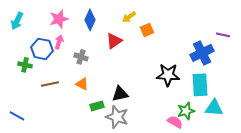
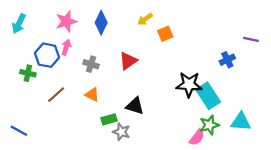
red triangle: (114, 41) -> (128, 61), moved
blue cross: (202, 53) -> (227, 60), size x0.6
brown line: (50, 84) -> (56, 95), turned -30
cyan rectangle: (200, 85) -> (208, 96), moved, turned -30
black triangle: (120, 94) -> (135, 106), turned 30
gray star: (117, 117) -> (121, 132), moved, size x0.7
pink semicircle: (175, 122) -> (197, 137), turned 98

